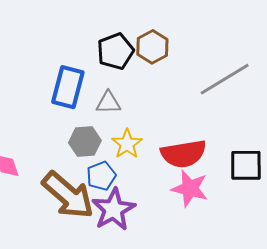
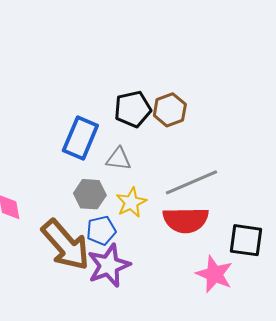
gray line: (225, 79) -> (192, 182), moved
pink star: (190, 189) -> (214, 274), moved

